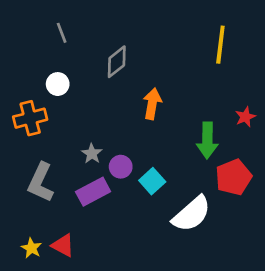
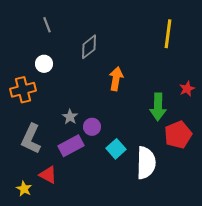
cyan square: (152, 181) -> (116, 149), moved
white semicircle: (192, 214) -> (146, 163), turned -48
red triangle: (63, 245) -> (48, 175), moved

